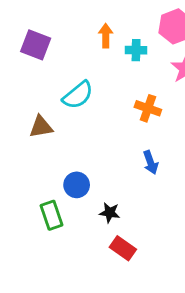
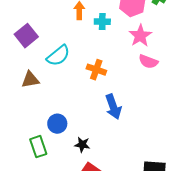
purple square: (36, 45) -> (26, 36), moved, turned 30
orange cross: (148, 108) -> (96, 70), moved
blue arrow: (151, 162) -> (113, 107), size x1.4

